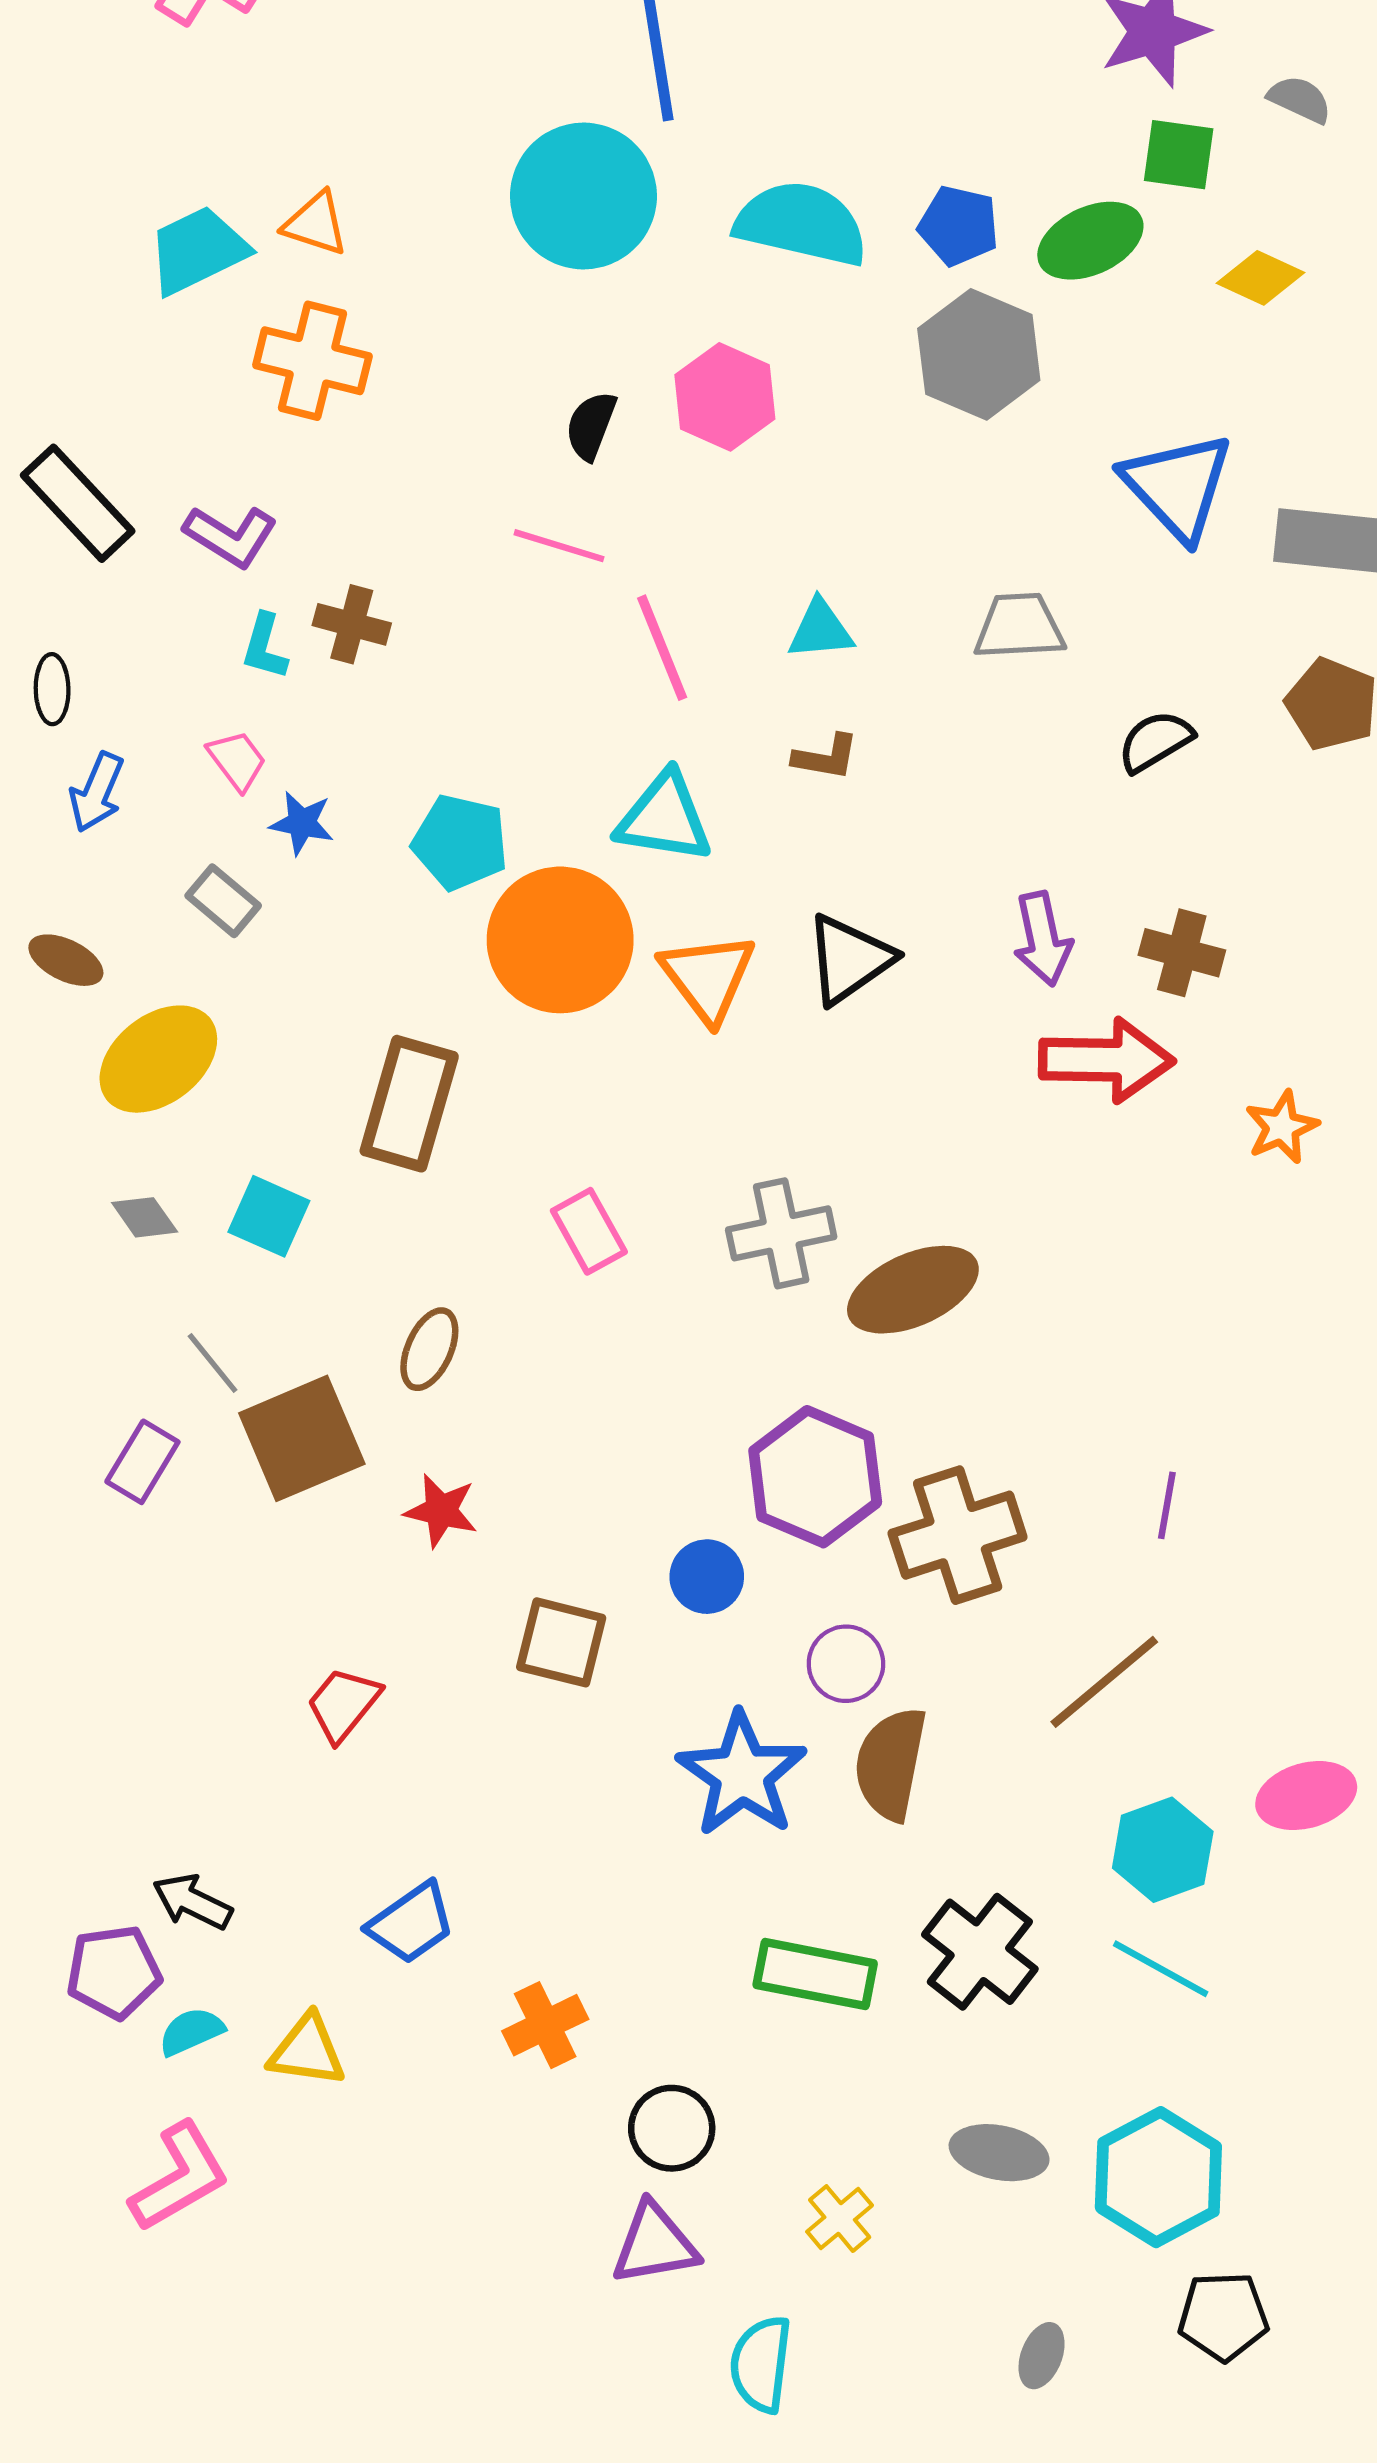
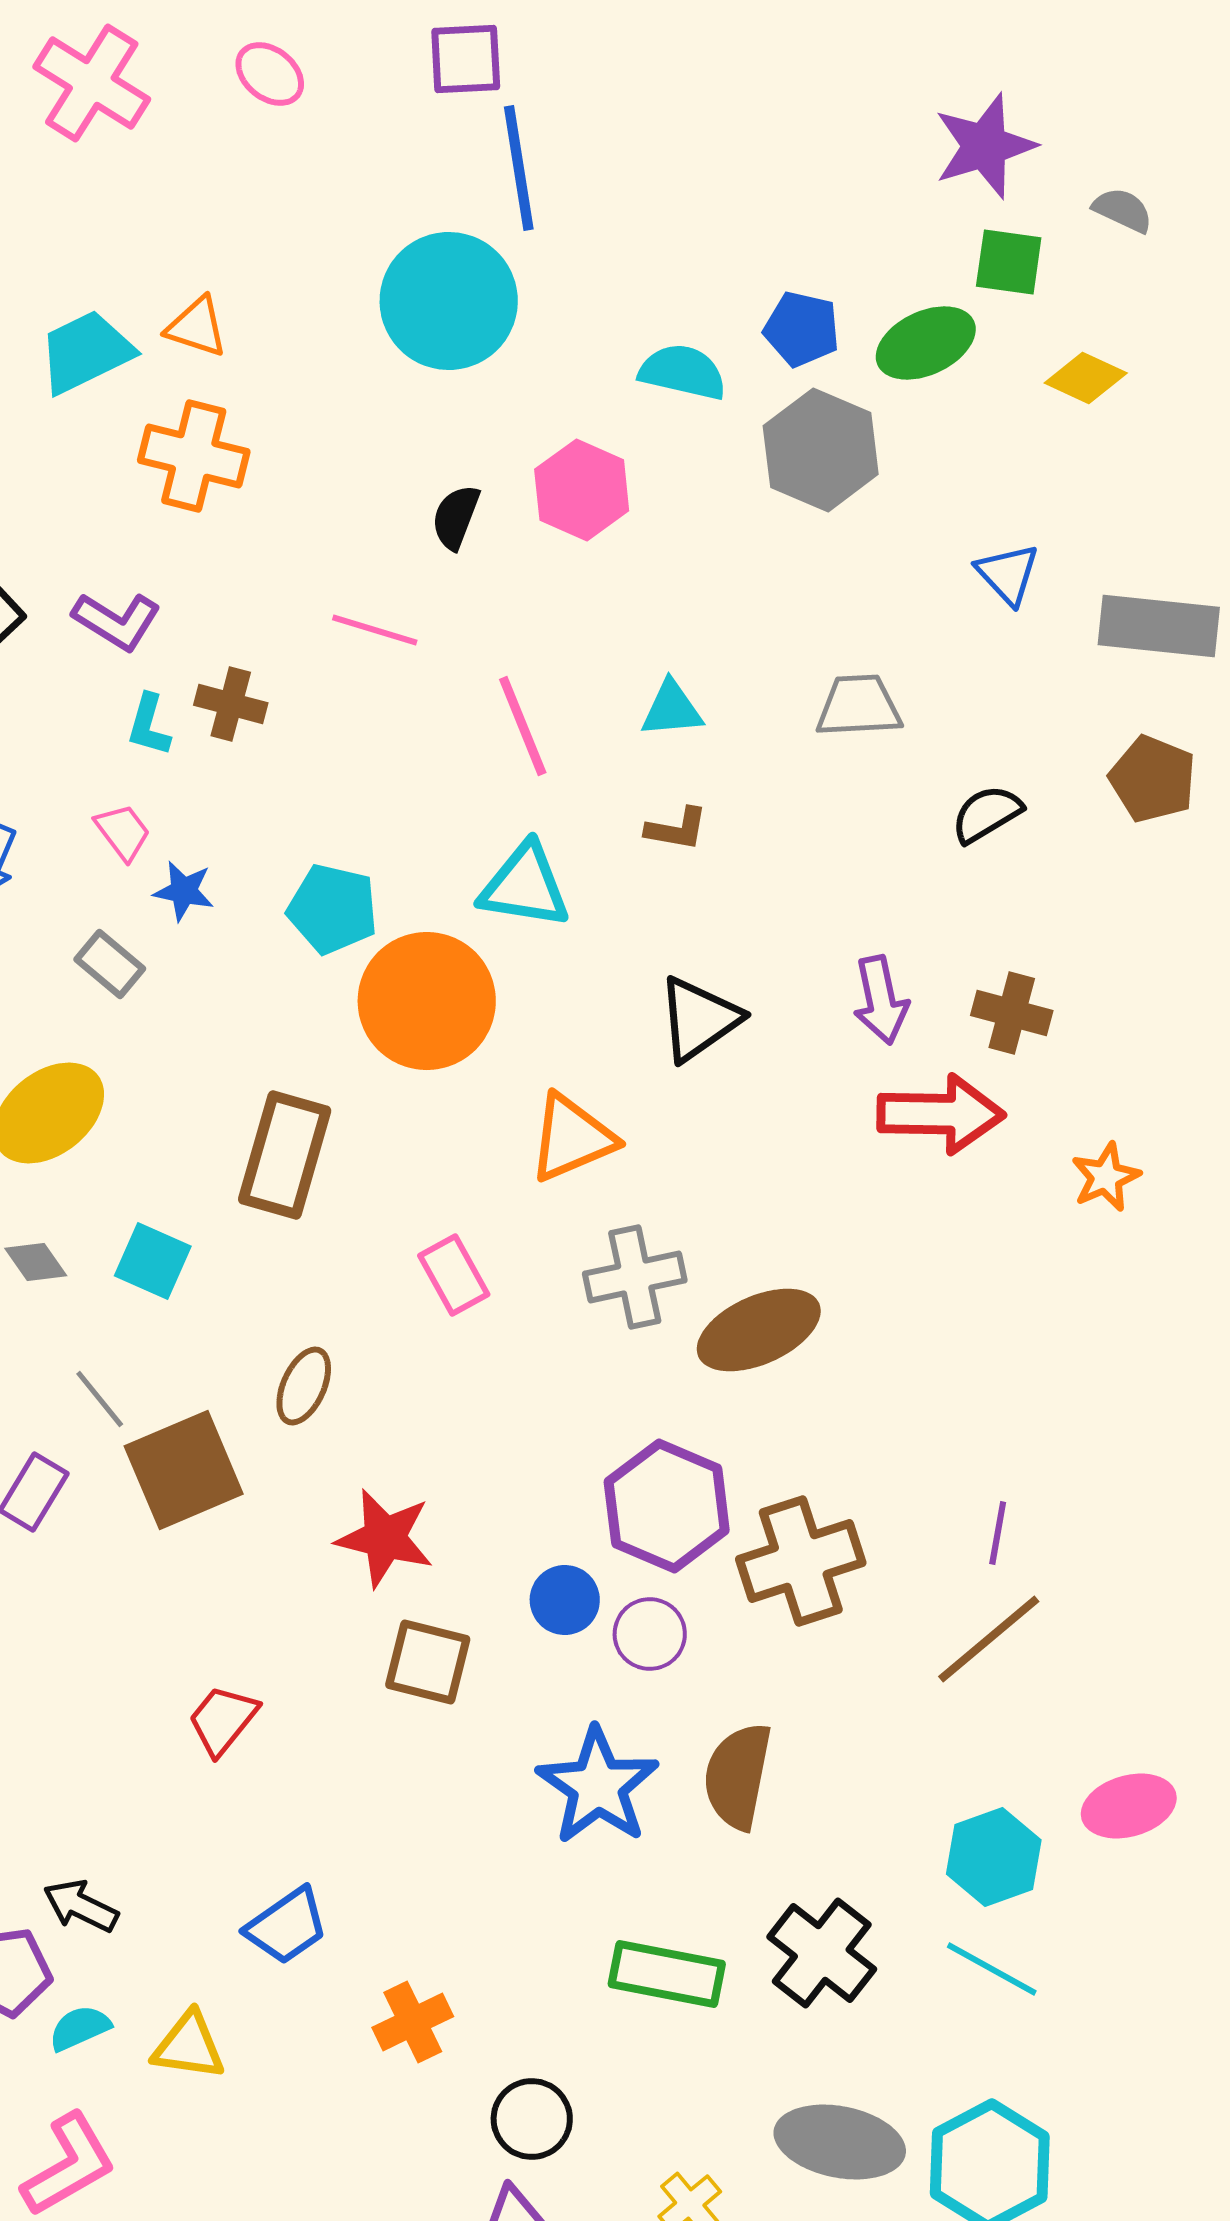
cyan semicircle: (801, 224) -> (683, 372), moved, size x0.7
blue triangle: (1178, 486) -> (1008, 574), size x0.6
pink line: (559, 546) -> (375, 630), moved
orange triangle: (708, 977) -> (572, 1138), moved, turned 44
red star: (441, 1511) -> (385, 1538), moved, size x1.4
purple circle: (846, 1664) -> (650, 1634), moved
brown line: (1104, 1682) -> (989, 1639), moved
gray ellipse: (999, 2153) -> (840, 2142), size x1.4

